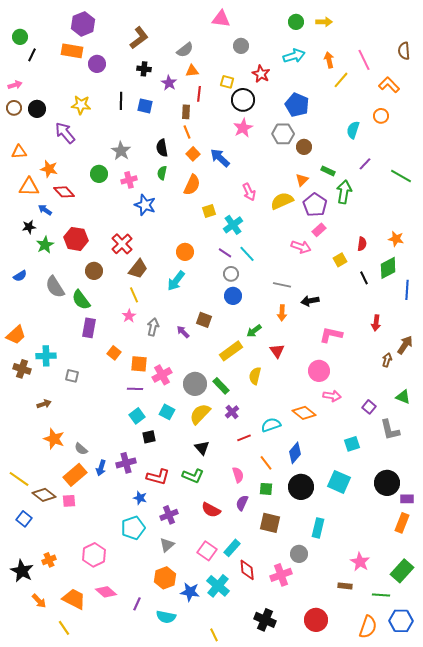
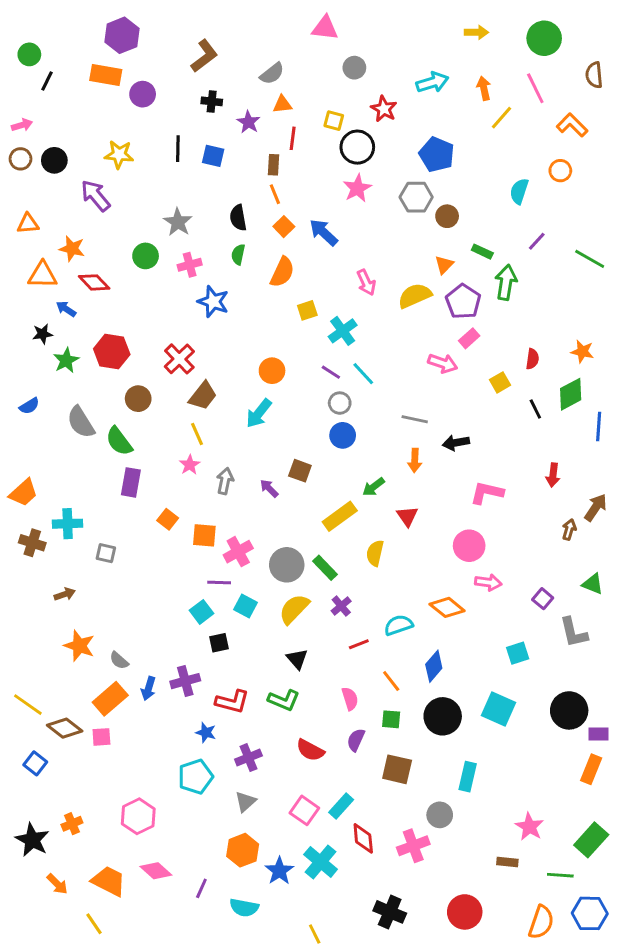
green circle: (296, 22) -> (544, 38), moved, size x1.5
purple line: (135, 389) -> (219, 582), moved
blue star: (190, 592) -> (279, 871), turned 30

